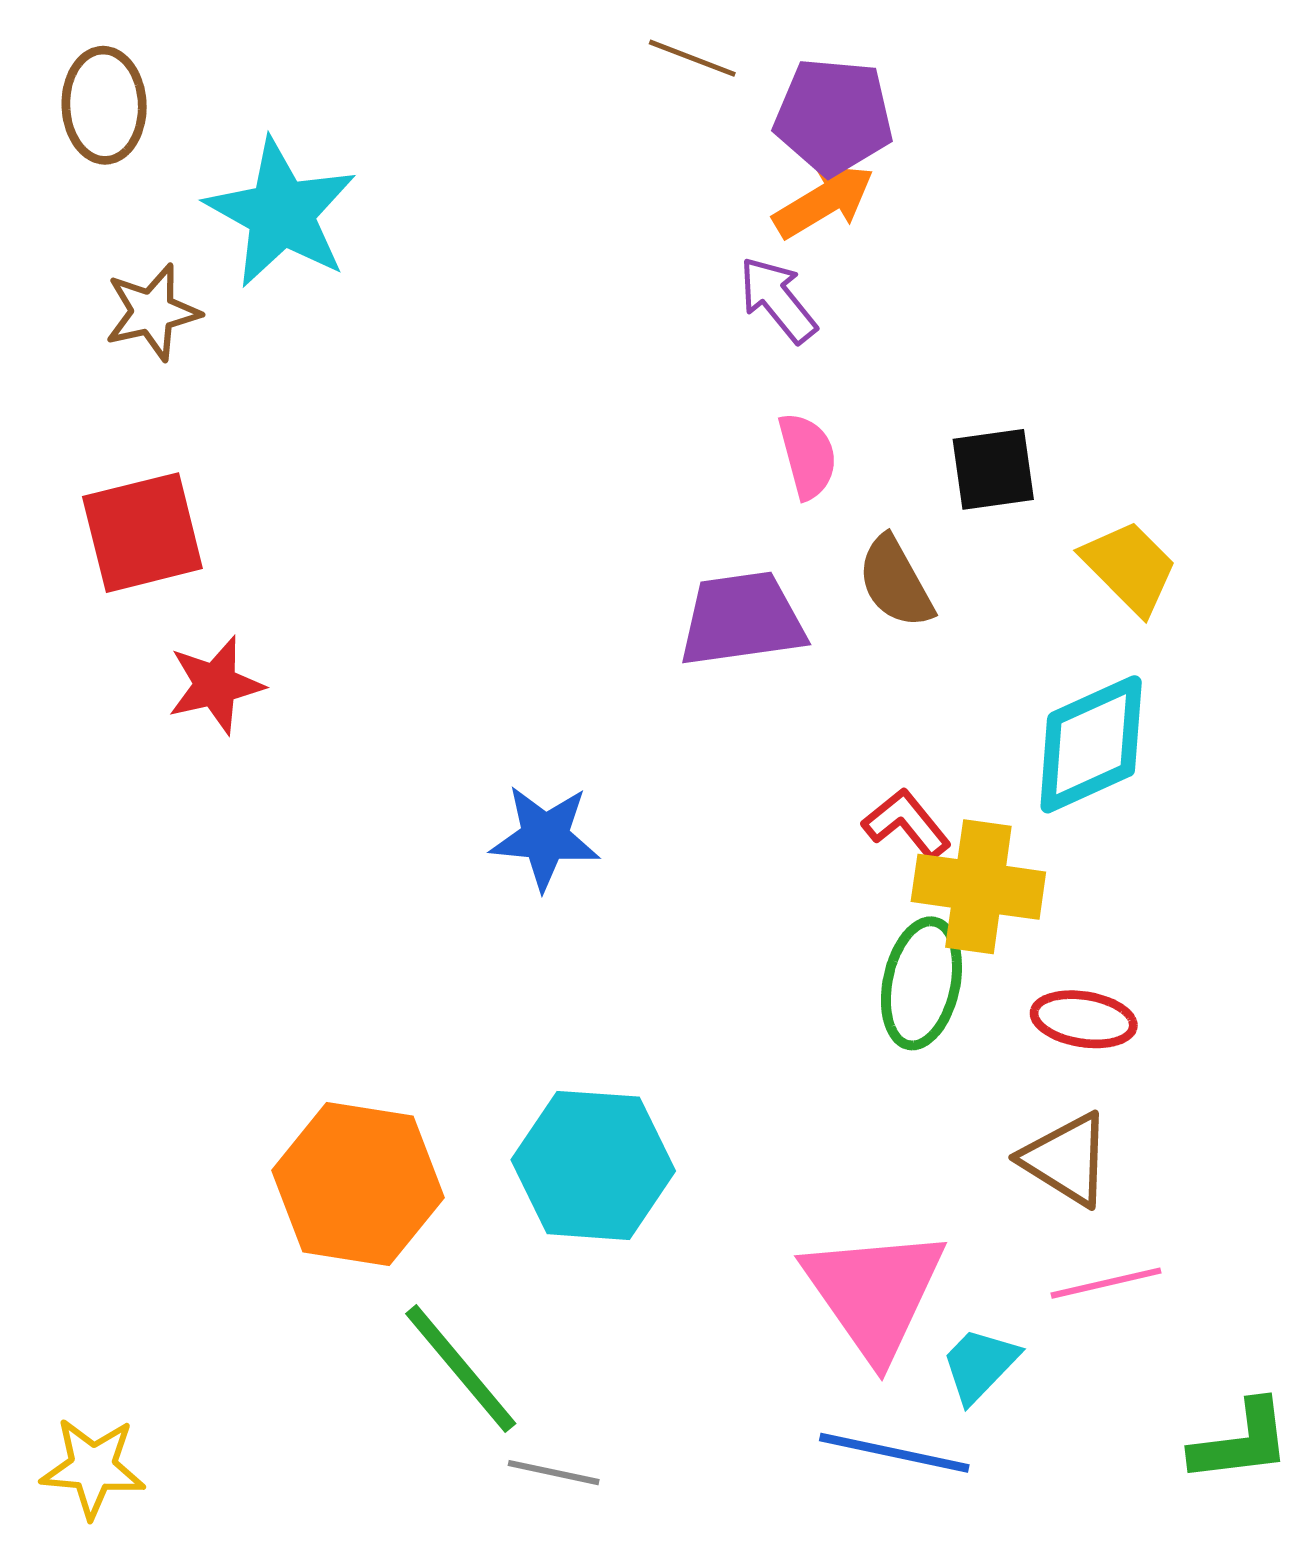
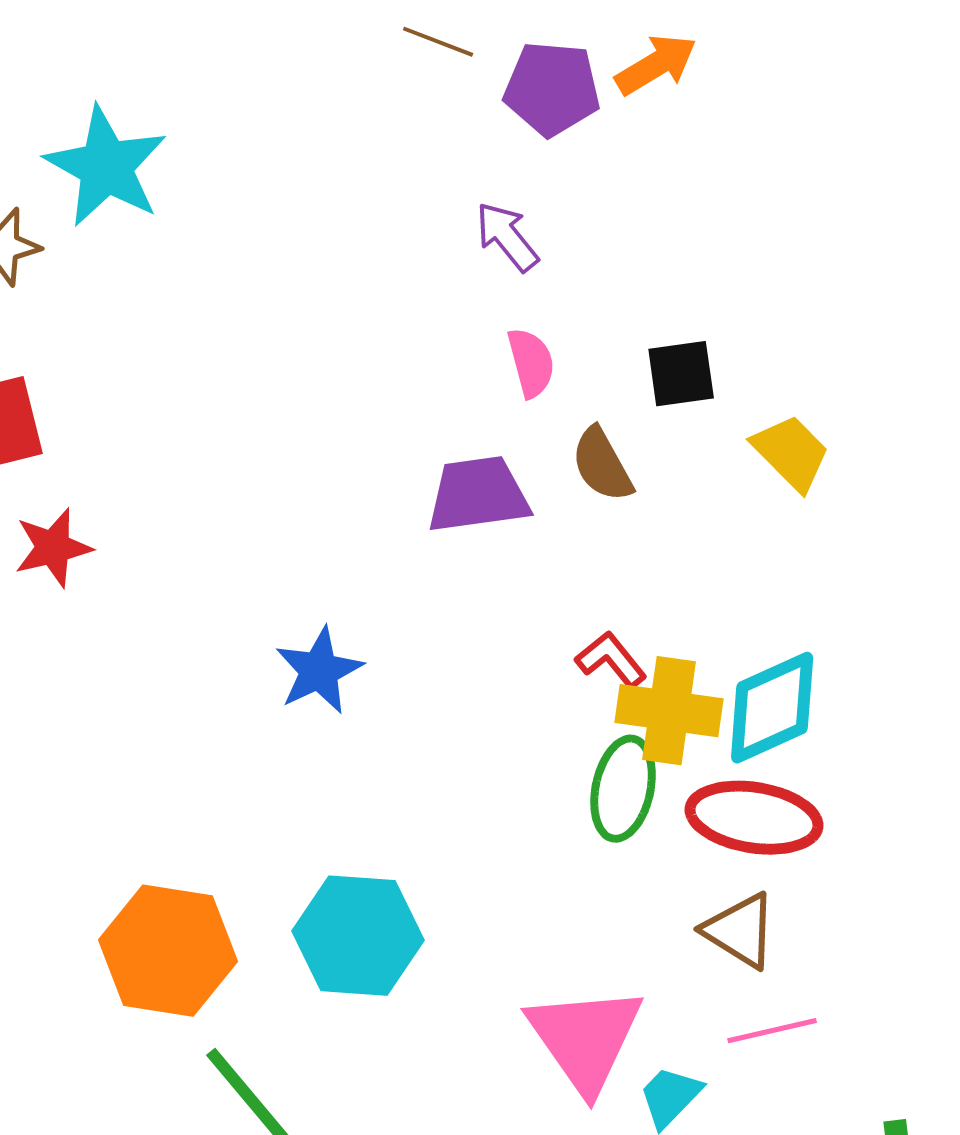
orange arrow: (824, 201) -> (656, 65), moved
cyan diamond: (1091, 744) -> (772, 708), moved
blue star: (545, 837) -> (319, 671), turned -30
red ellipse: (1084, 1019) -> (754, 818), size x1.6

